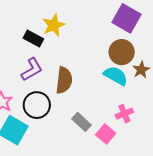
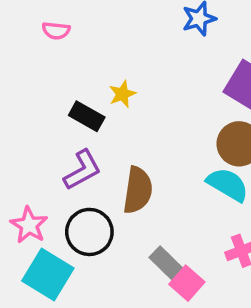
yellow star: (54, 25) -> (122, 94), size x0.7
pink square: (106, 134) -> (187, 283), moved

